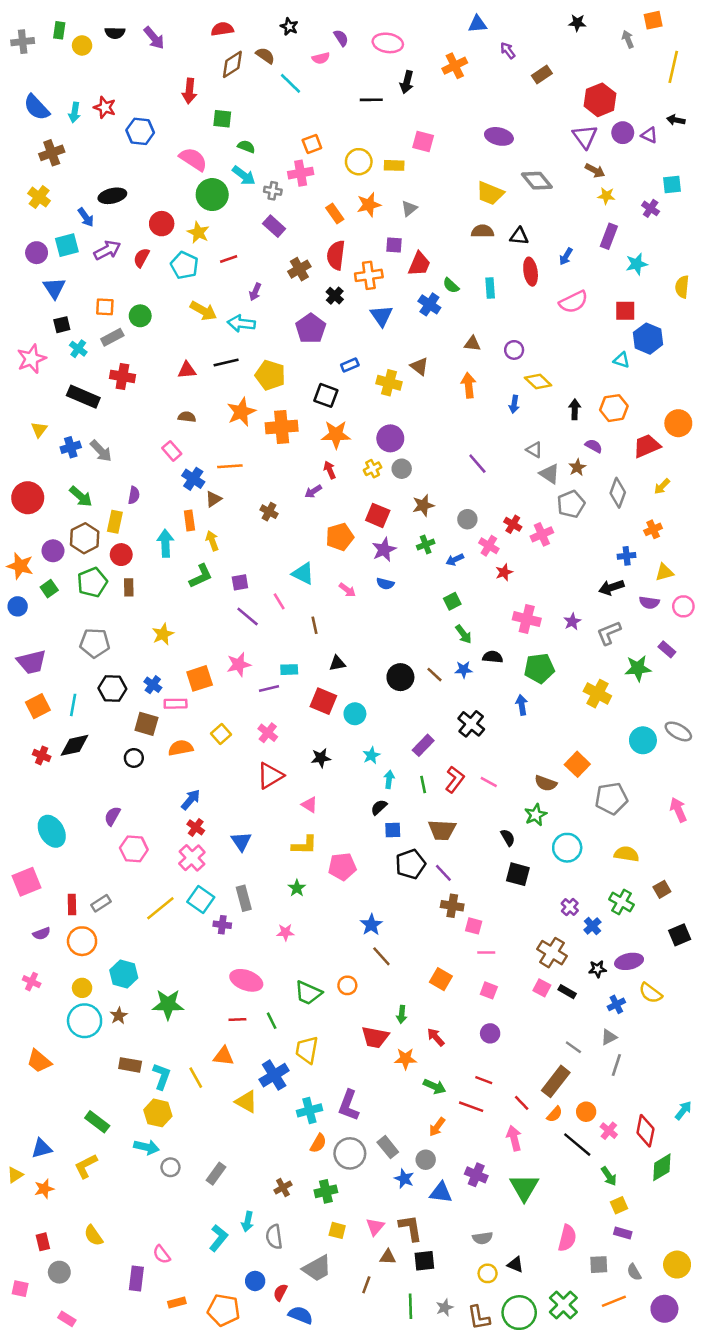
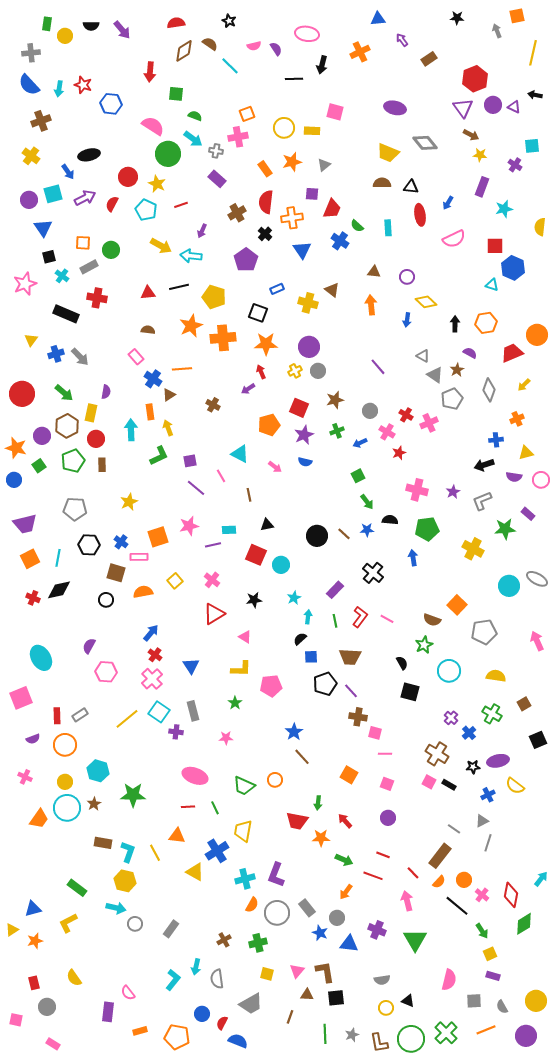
purple semicircle: (341, 38) -> (276, 49), moved
gray cross: (23, 42) -> (31, 53), moved
orange trapezoid: (39, 1061) -> (39, 819), moved, turned -95

